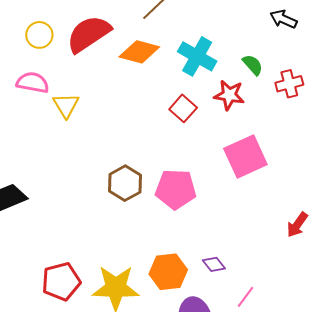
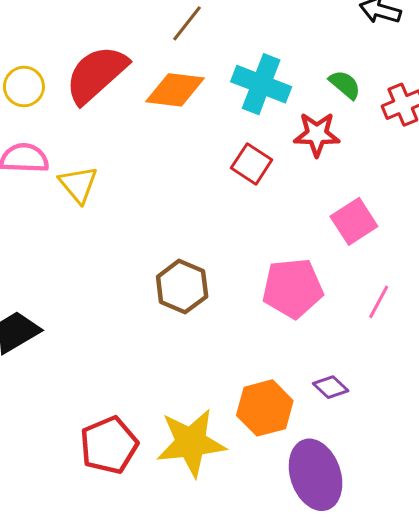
pink square: (245, 157) -> (354, 221), size x0.7
pink pentagon: (176, 189) -> (293, 288), moved
pink line: (245, 297) -> (379, 302), moved

